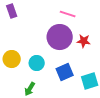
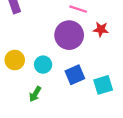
red star: (84, 41) -> (101, 29), moved

